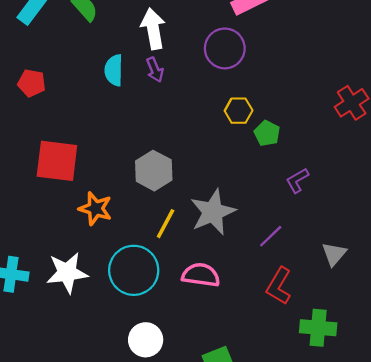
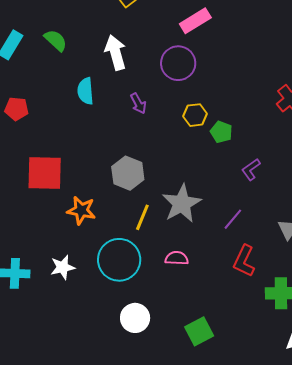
purple arrow: (155, 70) -> (138, 103), moved
white star: (67, 273) -> (63, 267), size x0.7
pink semicircle: (201, 275) -> (177, 258), size x0.7

